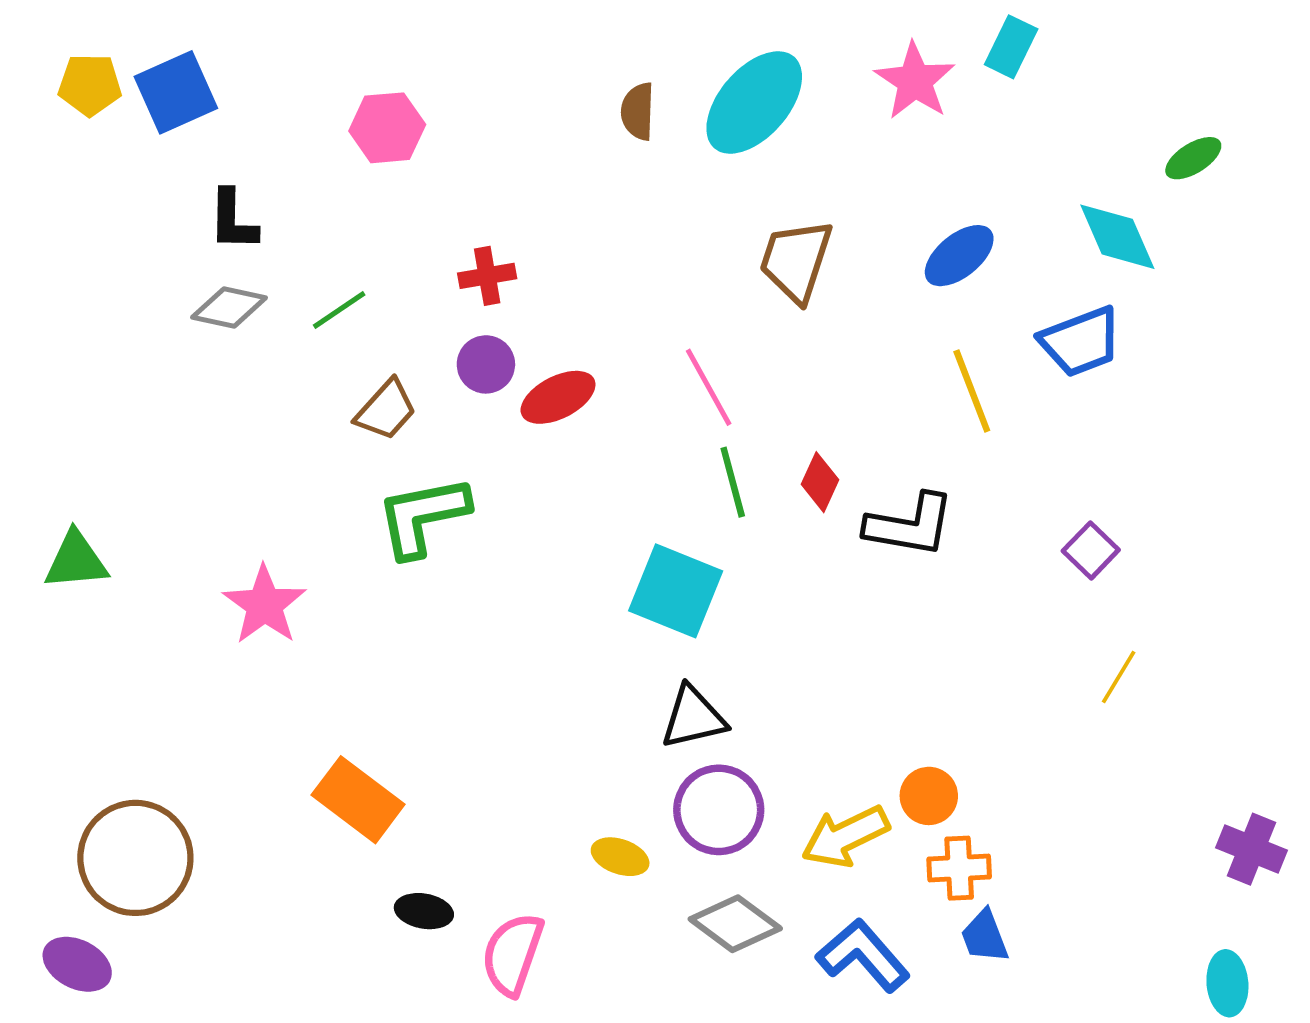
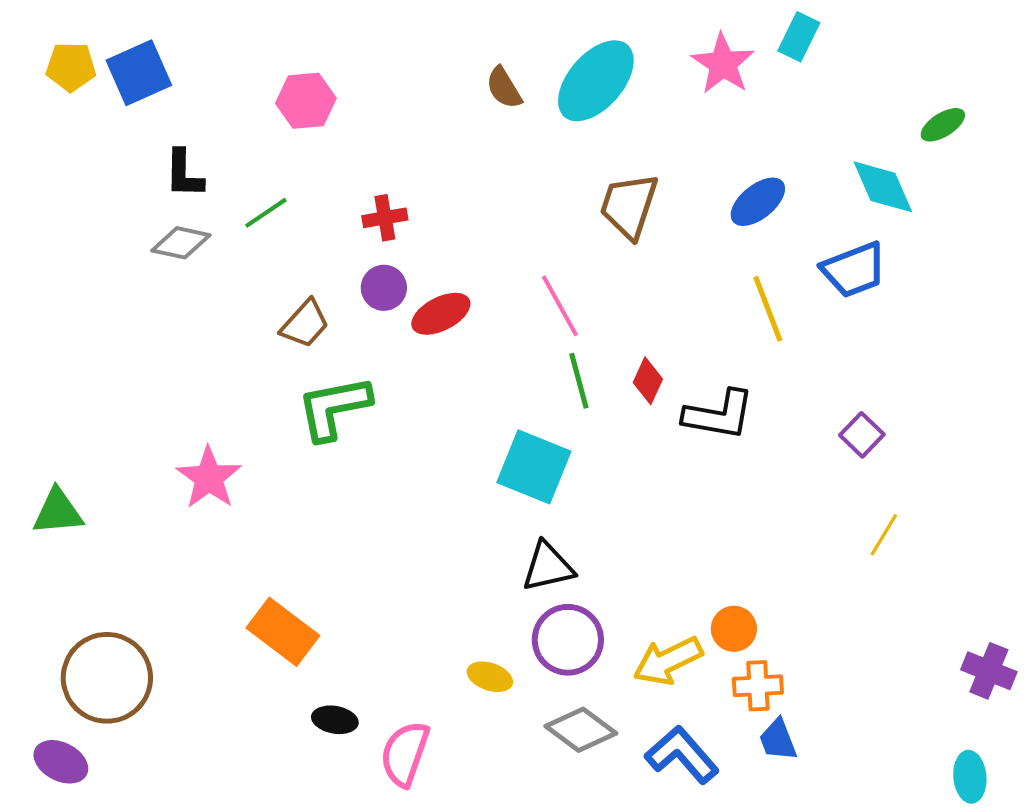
brown semicircle: (638, 111) -> (504, 88), turned -33
green line: (339, 310) -> (266, 213), moved
green triangle: (76, 561) -> (58, 512), moved

